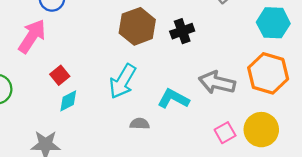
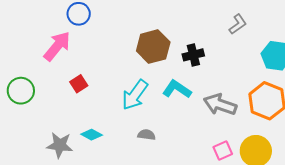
cyan L-shape: (173, 99) -> (177, 89), moved
cyan diamond: (68, 101) -> (92, 135), moved, turned 50

